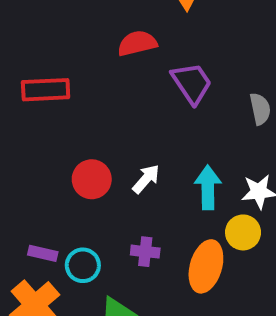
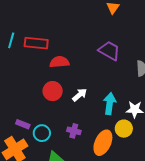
red semicircle: (137, 43) -> (59, 62), moved
purple trapezoid: (192, 83) -> (109, 51), turned -35

